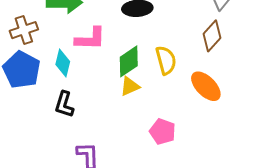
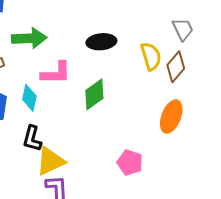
yellow semicircle: (166, 60) -> (151, 56), moved
yellow triangle: (130, 86) -> (50, 161), moved, size x1.5
orange ellipse: (206, 86) -> (171, 117), turned 68

